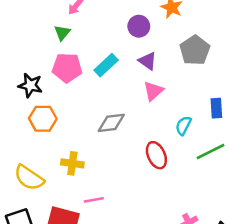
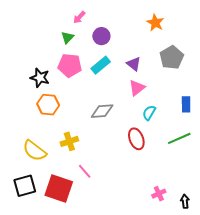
purple circle: (139, 26) -> (101, 36), moved
cyan semicircle: (183, 126) -> (149, 113), moved
yellow cross: (72, 163) -> (69, 141), turned -30
pink line: (94, 200) -> (85, 171), turned 56

